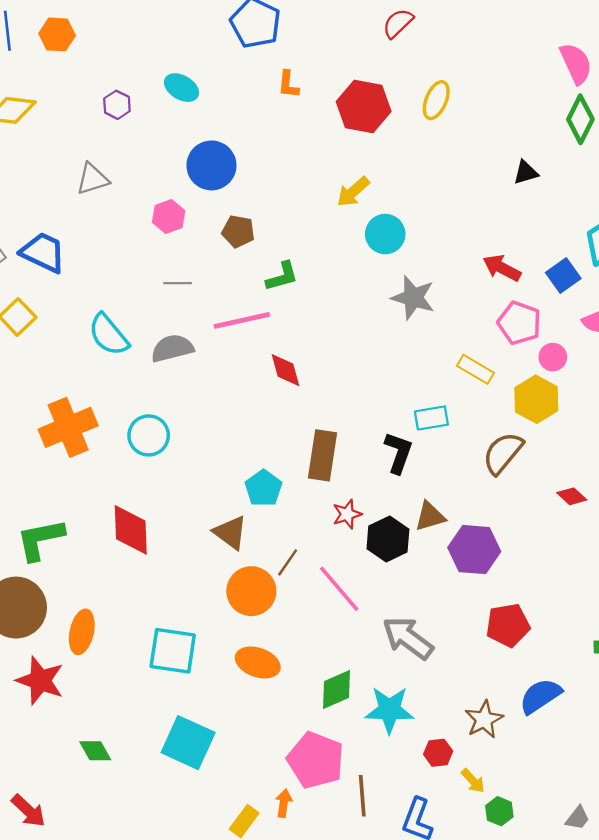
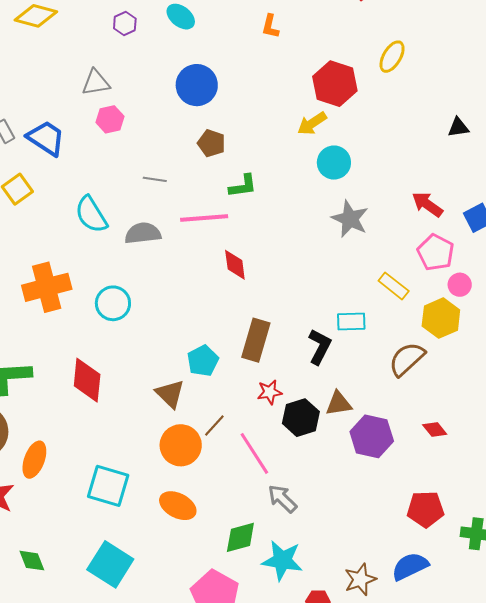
red hexagon: (364, 107) -> (335, 84), moved
pink hexagon: (169, 217) -> (110, 119), moved
red diamond: (572, 496) -> (435, 430), moved
red pentagon: (508, 625) -> (426, 509), moved
gray arrow: (408, 638) -> (282, 499), moved, size x0.7

